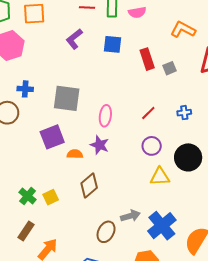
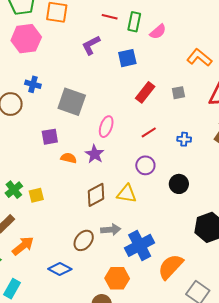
pink semicircle: (137, 12) -> (158, 32), turned -42
blue square: (113, 44) -> (127, 58), turned -30
red rectangle: (147, 59) -> (145, 92), moved, turned 45
purple square: (52, 137) -> (50, 137), size x0.7
black circle: (188, 157) -> (179, 184), size x0.7
yellow triangle: (160, 177) -> (127, 194), moved
brown diamond: (89, 185) -> (96, 195), moved

